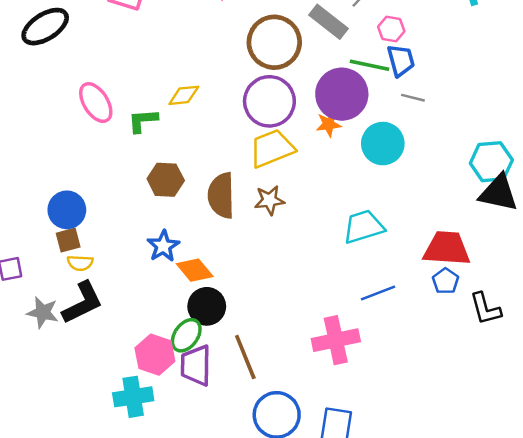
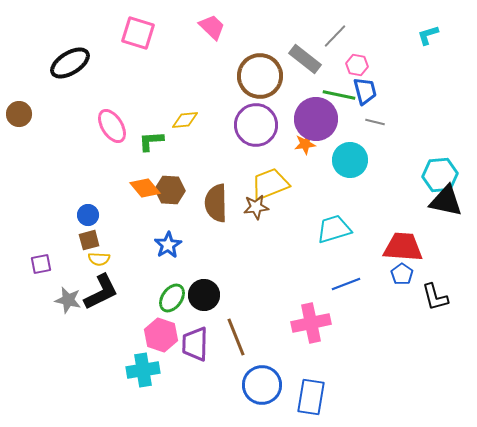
yellow trapezoid: (272, 148) -> (270, 184), moved
blue circle: (67, 210) -> (88, 215), size x0.7
orange diamond: (195, 270) -> (145, 188), moved
green ellipse: (186, 335) -> (172, 298), moved

